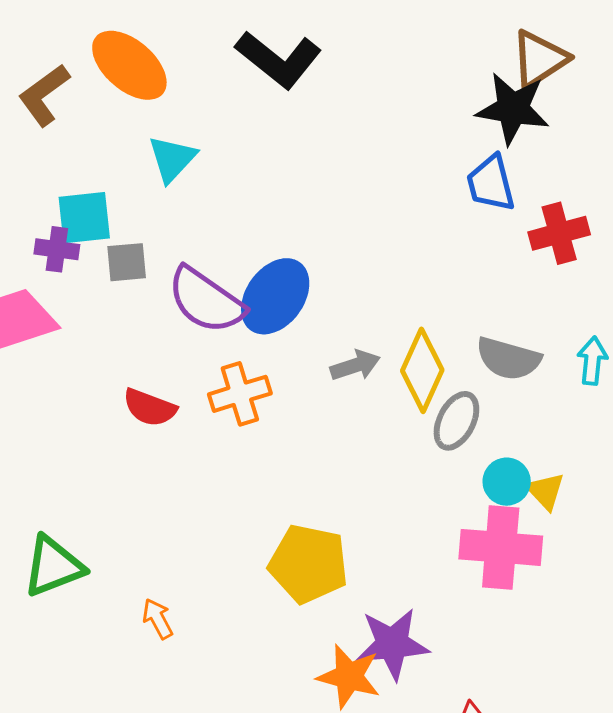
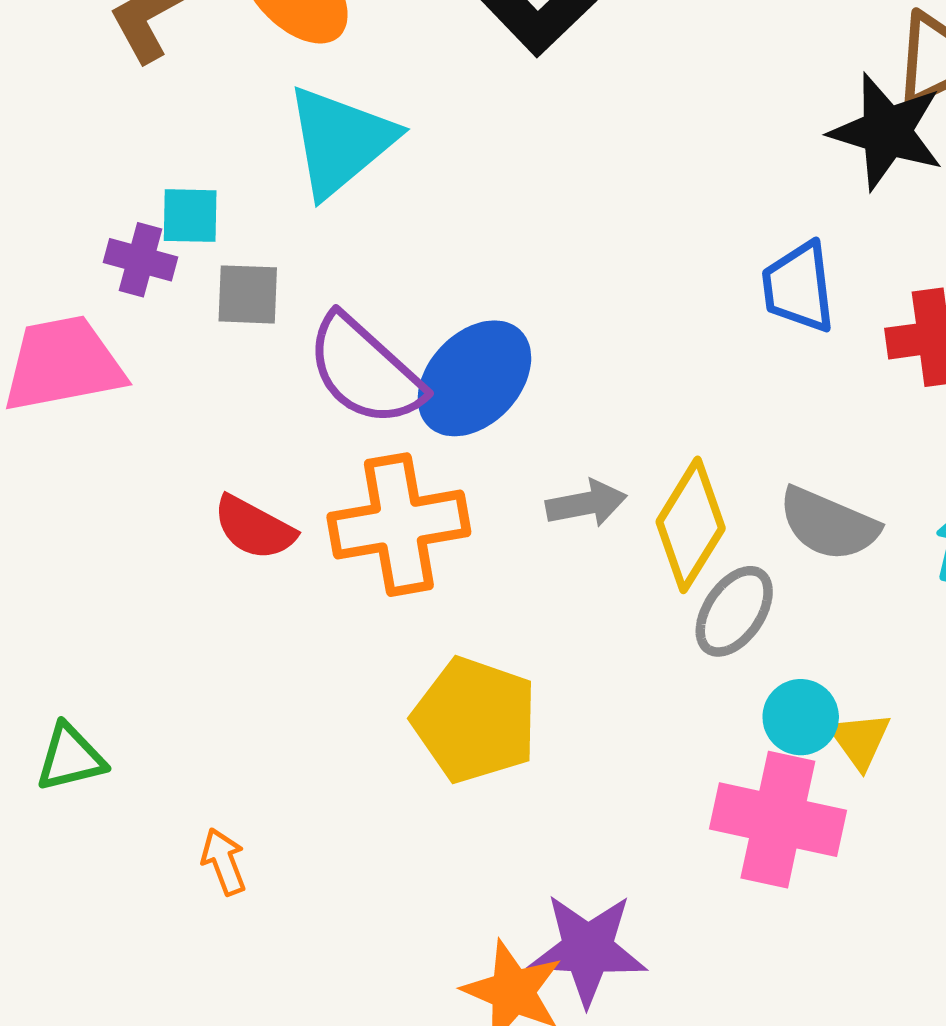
cyan triangle: (172, 159) -> (340, 141), size x1.5
blue trapezoid: (491, 183) -> (799, 287), moved
cyan square: (84, 218) -> (190, 216), size x0.7
orange cross: (240, 394) -> (399, 525), size x1.4
yellow pentagon: (308, 564) -> (475, 720), moved
green triangle: (53, 566) -> (70, 758), size x0.7

